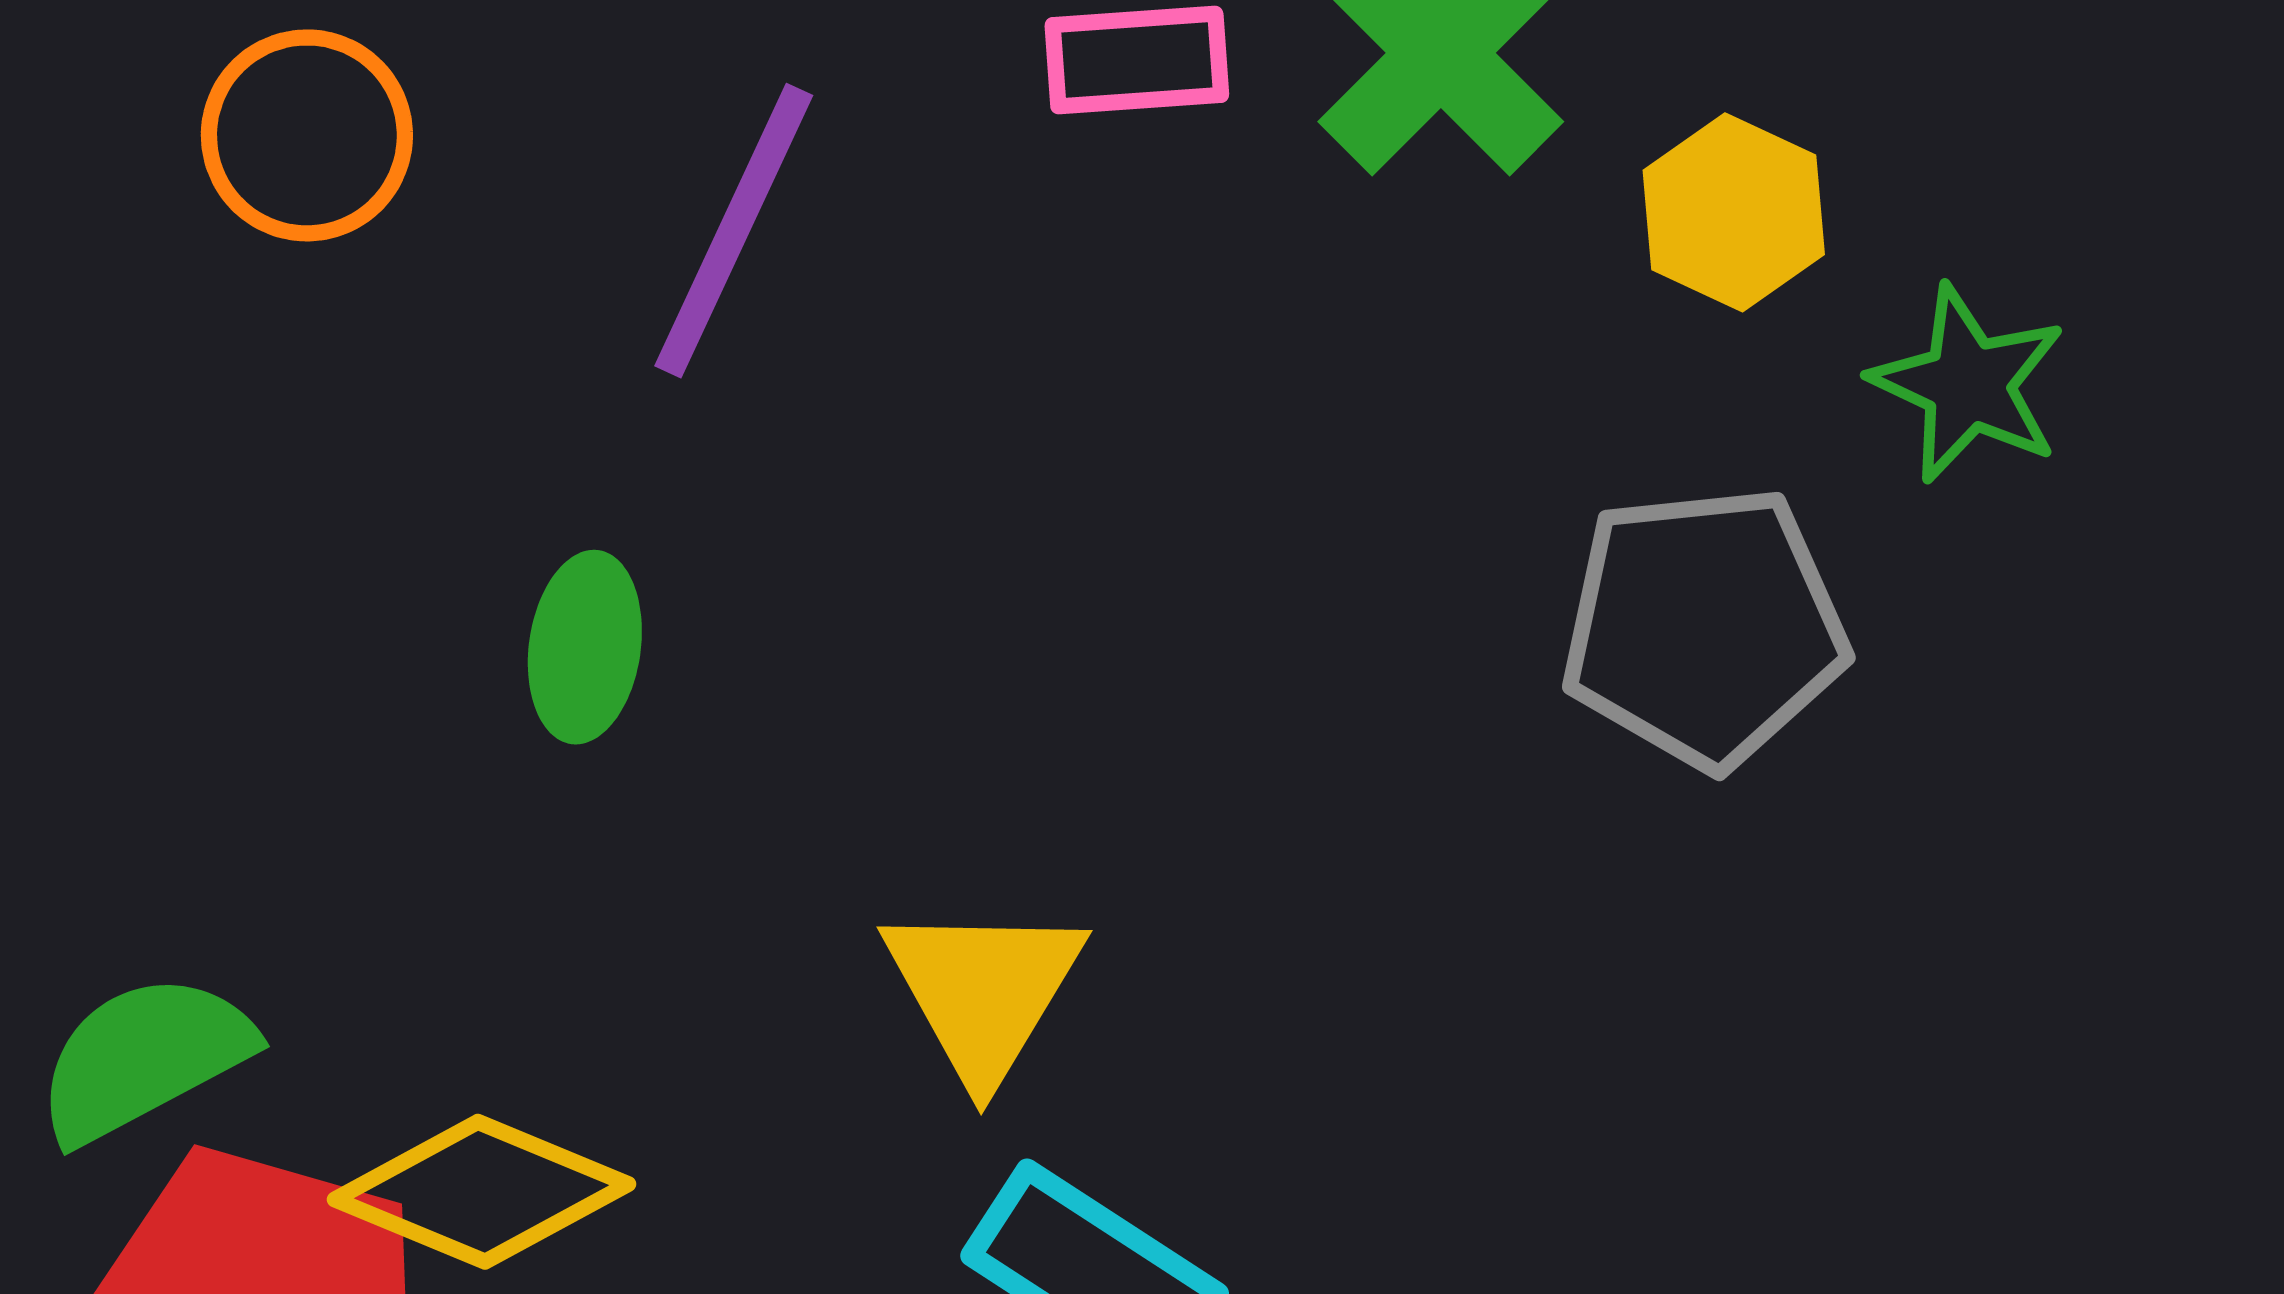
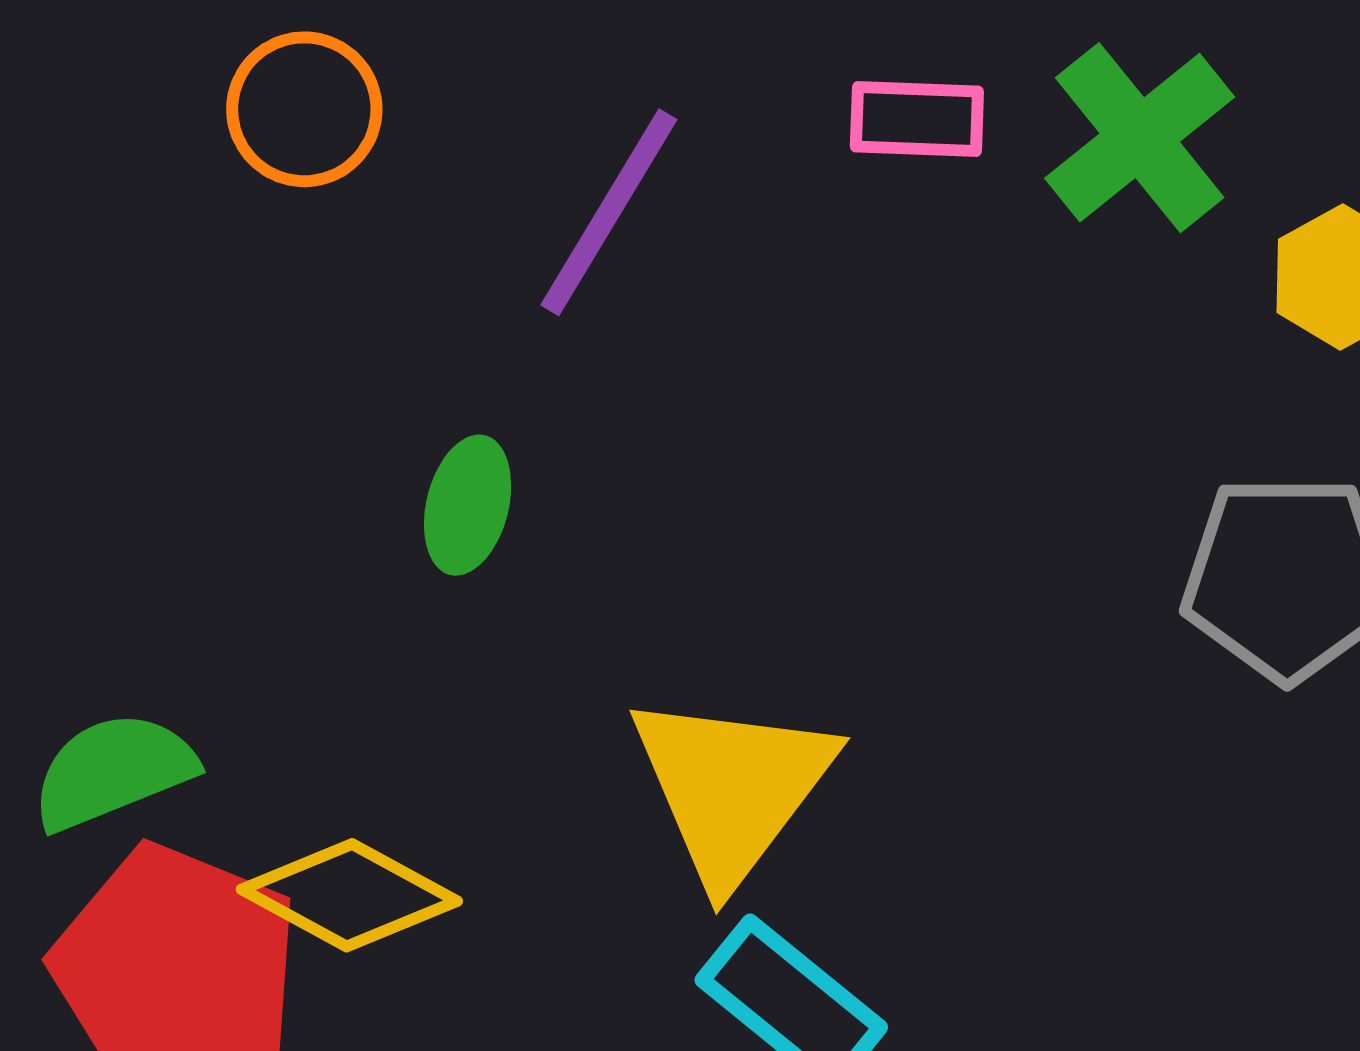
yellow triangle: (983, 991) -> (732, 787), size x1.4

